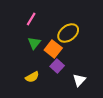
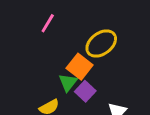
green triangle: (34, 43) -> (68, 83), moved

